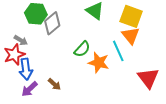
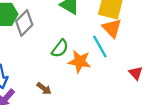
red triangle: (148, 78) -> (136, 73), size x0.6
brown arrow: (54, 84) -> (44, 88), moved

